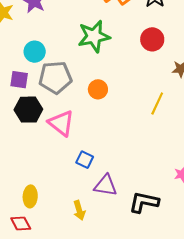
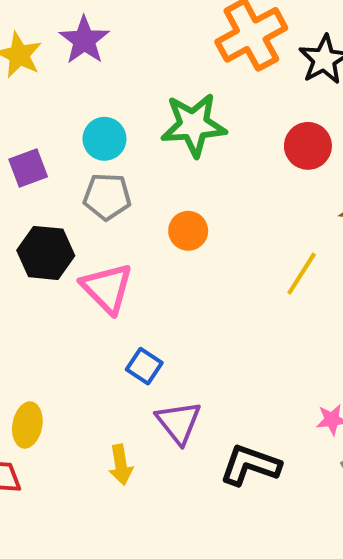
cyan circle: (35, 52) -> (104, 139), moved
gray pentagon: (55, 77) -> (107, 196), size x0.7
purple square: (19, 80) -> (28, 168), moved, turned -36
purple triangle: (105, 185) -> (179, 422), turned 35

